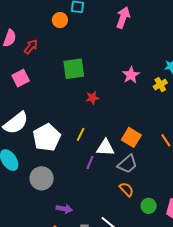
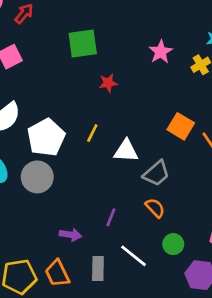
orange square: (131, 137) -> (181, 126), moved
purple line: (90, 162) -> (111, 217), moved
gray circle: (42, 178) -> (37, 177), moved
green circle: (149, 206) -> (173, 244), moved

